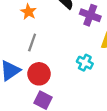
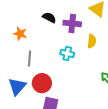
cyan cross: (85, 63) -> (67, 53), moved

